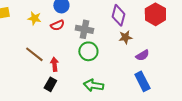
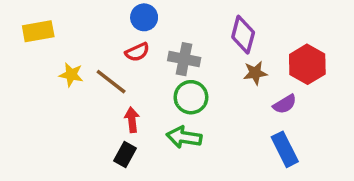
red hexagon: (155, 14) -> (307, 64), moved
yellow star: (34, 18) -> (71, 75), moved
brown line: (34, 54) -> (111, 82), moved
green arrow: (93, 85) -> (184, 137), moved

